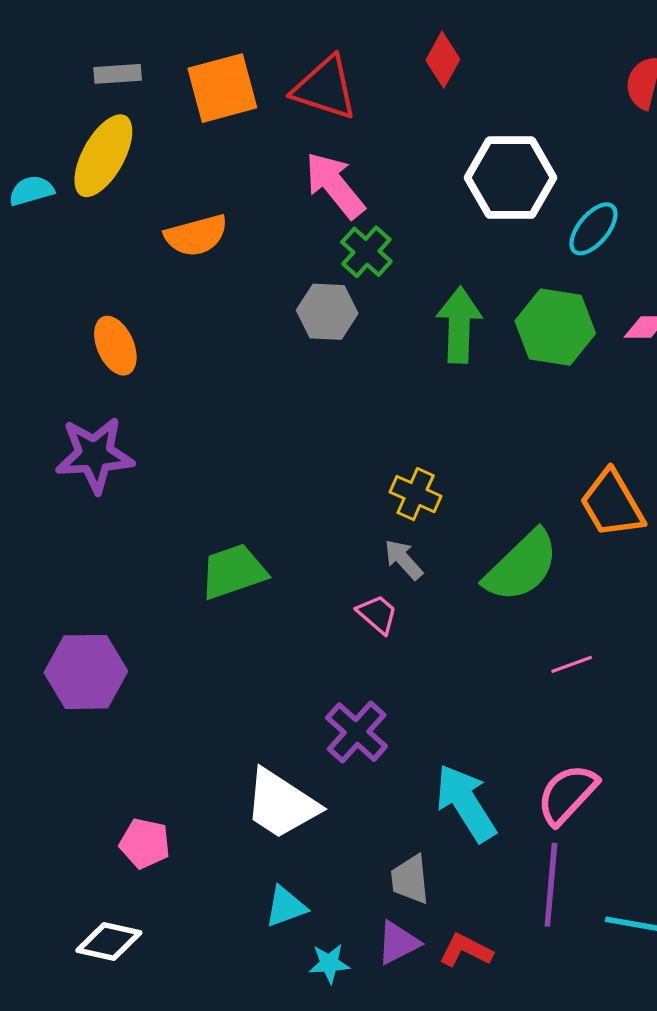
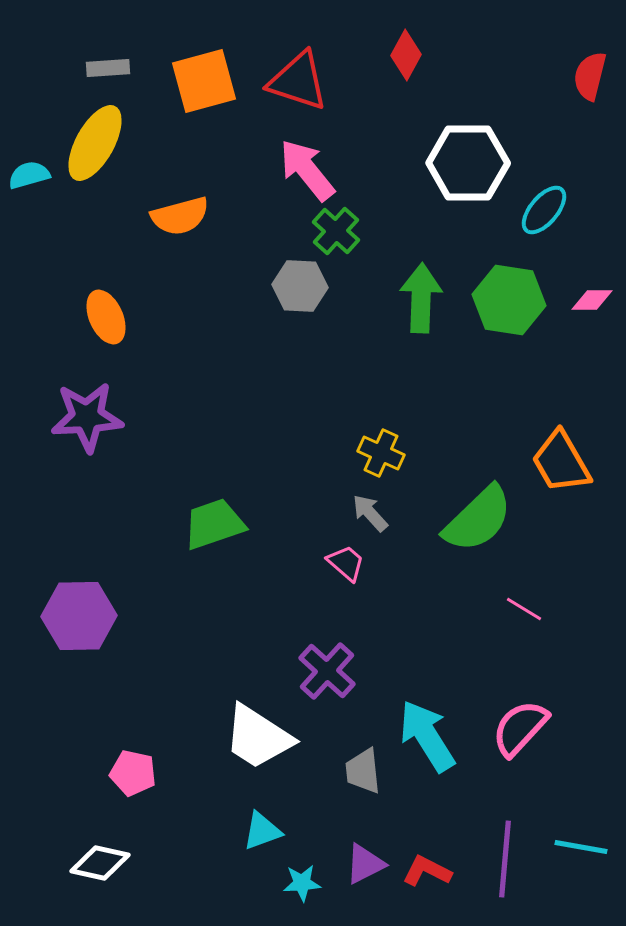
pink line: (572, 664) -> (524, 609), turned 51
gray trapezoid: (410, 879) -> (363, 771), moved
purple line: (551, 885) -> (505, 859), moved

